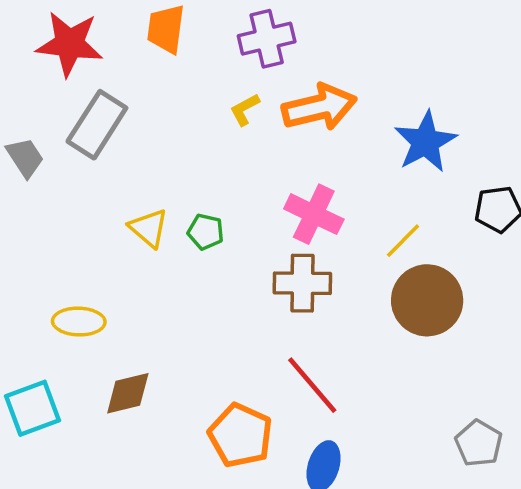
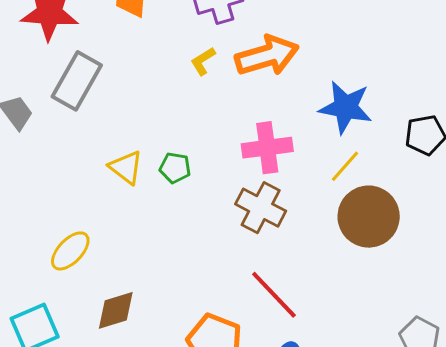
blue star: (425, 142) -> (346, 107), moved, turned -30
pink cross: (314, 214) -> (267, 148), turned -30
brown cross: (302, 283) -> (261, 208), turned 30
yellow ellipse: (79, 322) -> (70, 251), turned -45

